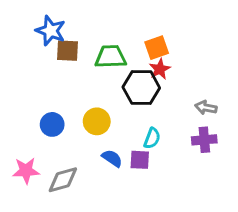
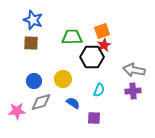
brown square: (68, 51) -> (31, 43), moved
gray arrow: (206, 108) -> (134, 70), size x1.5
purple square: (140, 160) -> (94, 118), moved
gray diamond: (63, 180) -> (41, 102), moved

